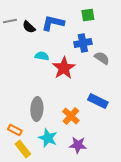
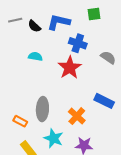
blue cross: (83, 43) -> (78, 43), moved, turned 30
cyan semicircle: (42, 56) -> (35, 56), moved
orange rectangle: (15, 130) -> (20, 121), moved

